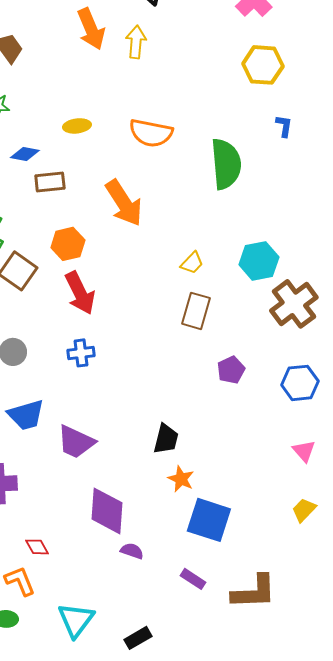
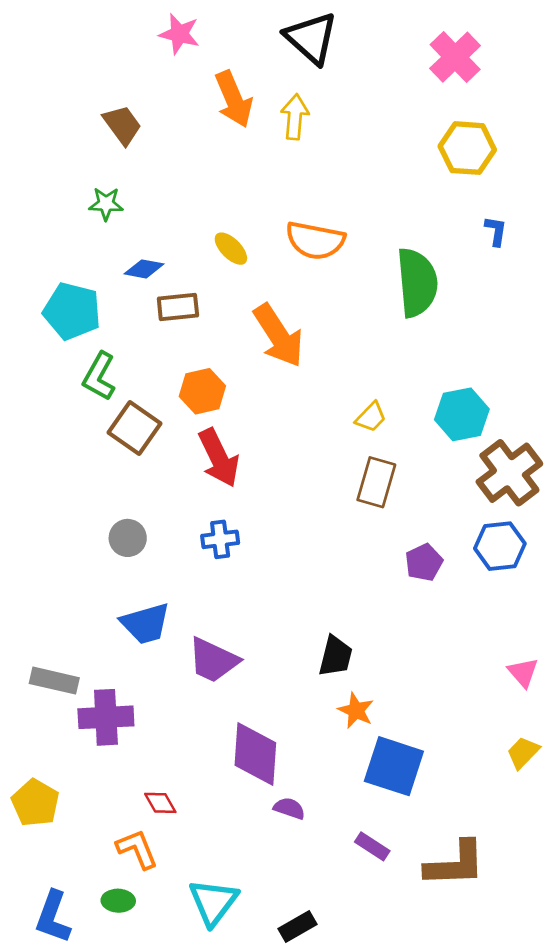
yellow ellipse: (77, 126) -> (231, 249), moved, turned 52
blue hexagon: (300, 383) -> (500, 546), moved

